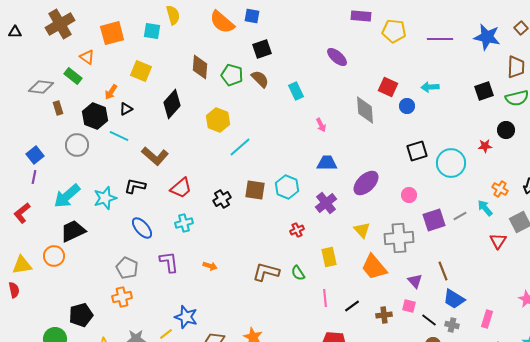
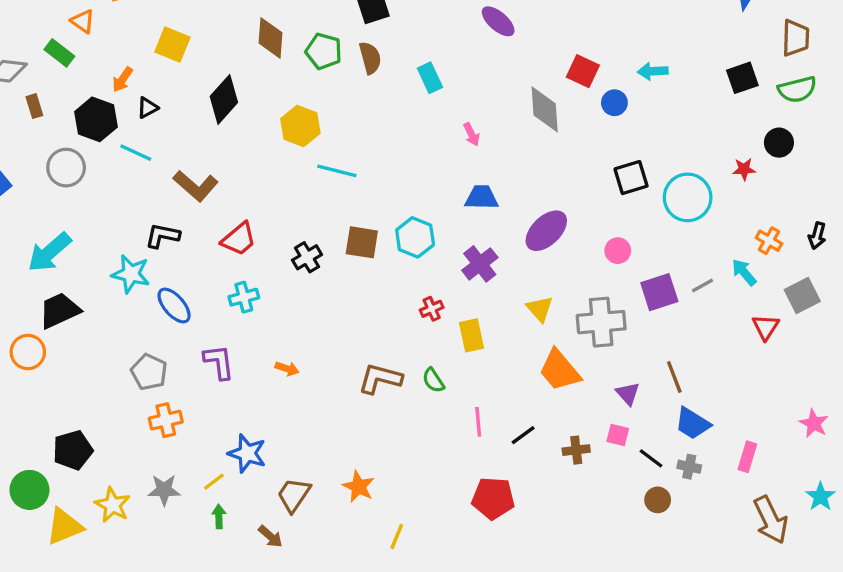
brown semicircle: (260, 79) -> (370, 58), turned 30
cyan line: (240, 147) -> (337, 171), turned 55
cyan star: (105, 198) -> (131, 274), moved, turned 30
yellow rectangle: (329, 257) -> (472, 335), moved
orange cross: (122, 297) -> (166, 420), moved

